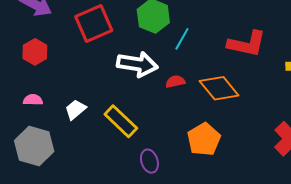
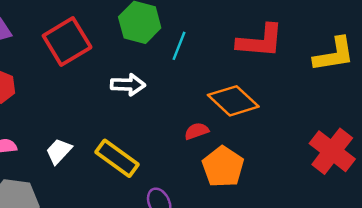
white arrow: (137, 64) -> (128, 85), size x0.7
red semicircle: (175, 82) -> (197, 131), moved

